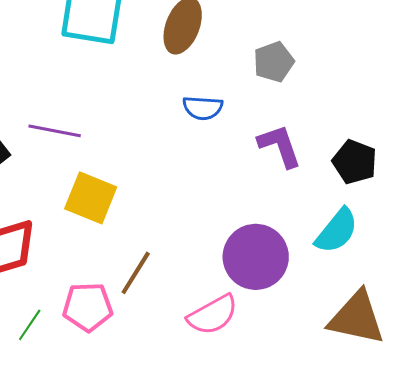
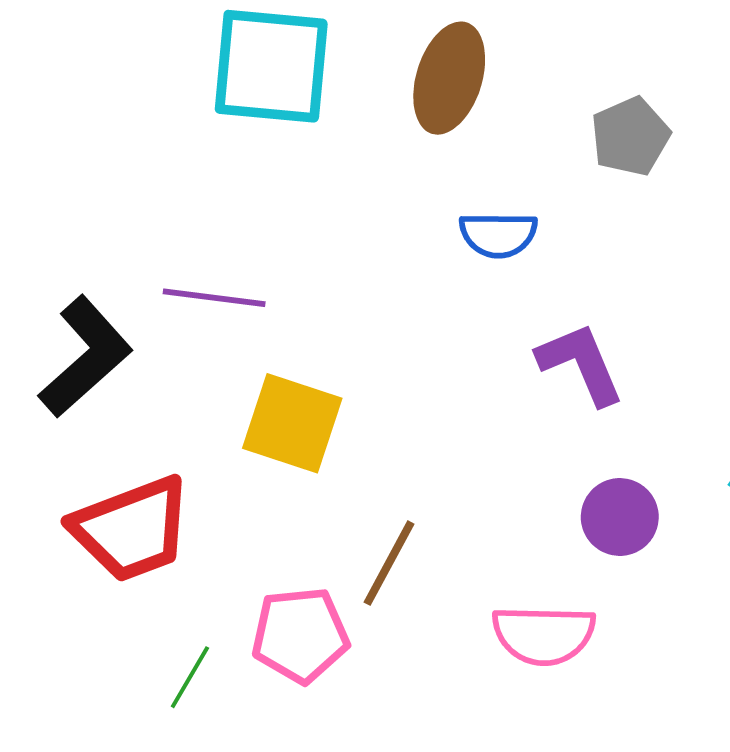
purple L-shape: (280, 146) -> (581, 364), moved
purple circle: (256, 257) -> (620, 517), size x0.6
pink semicircle: (213, 315) -> (544, 635), turned 34

